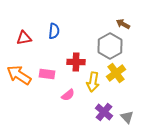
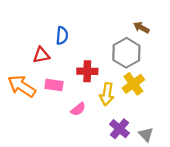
red triangle: (24, 38) -> (41, 55), moved

